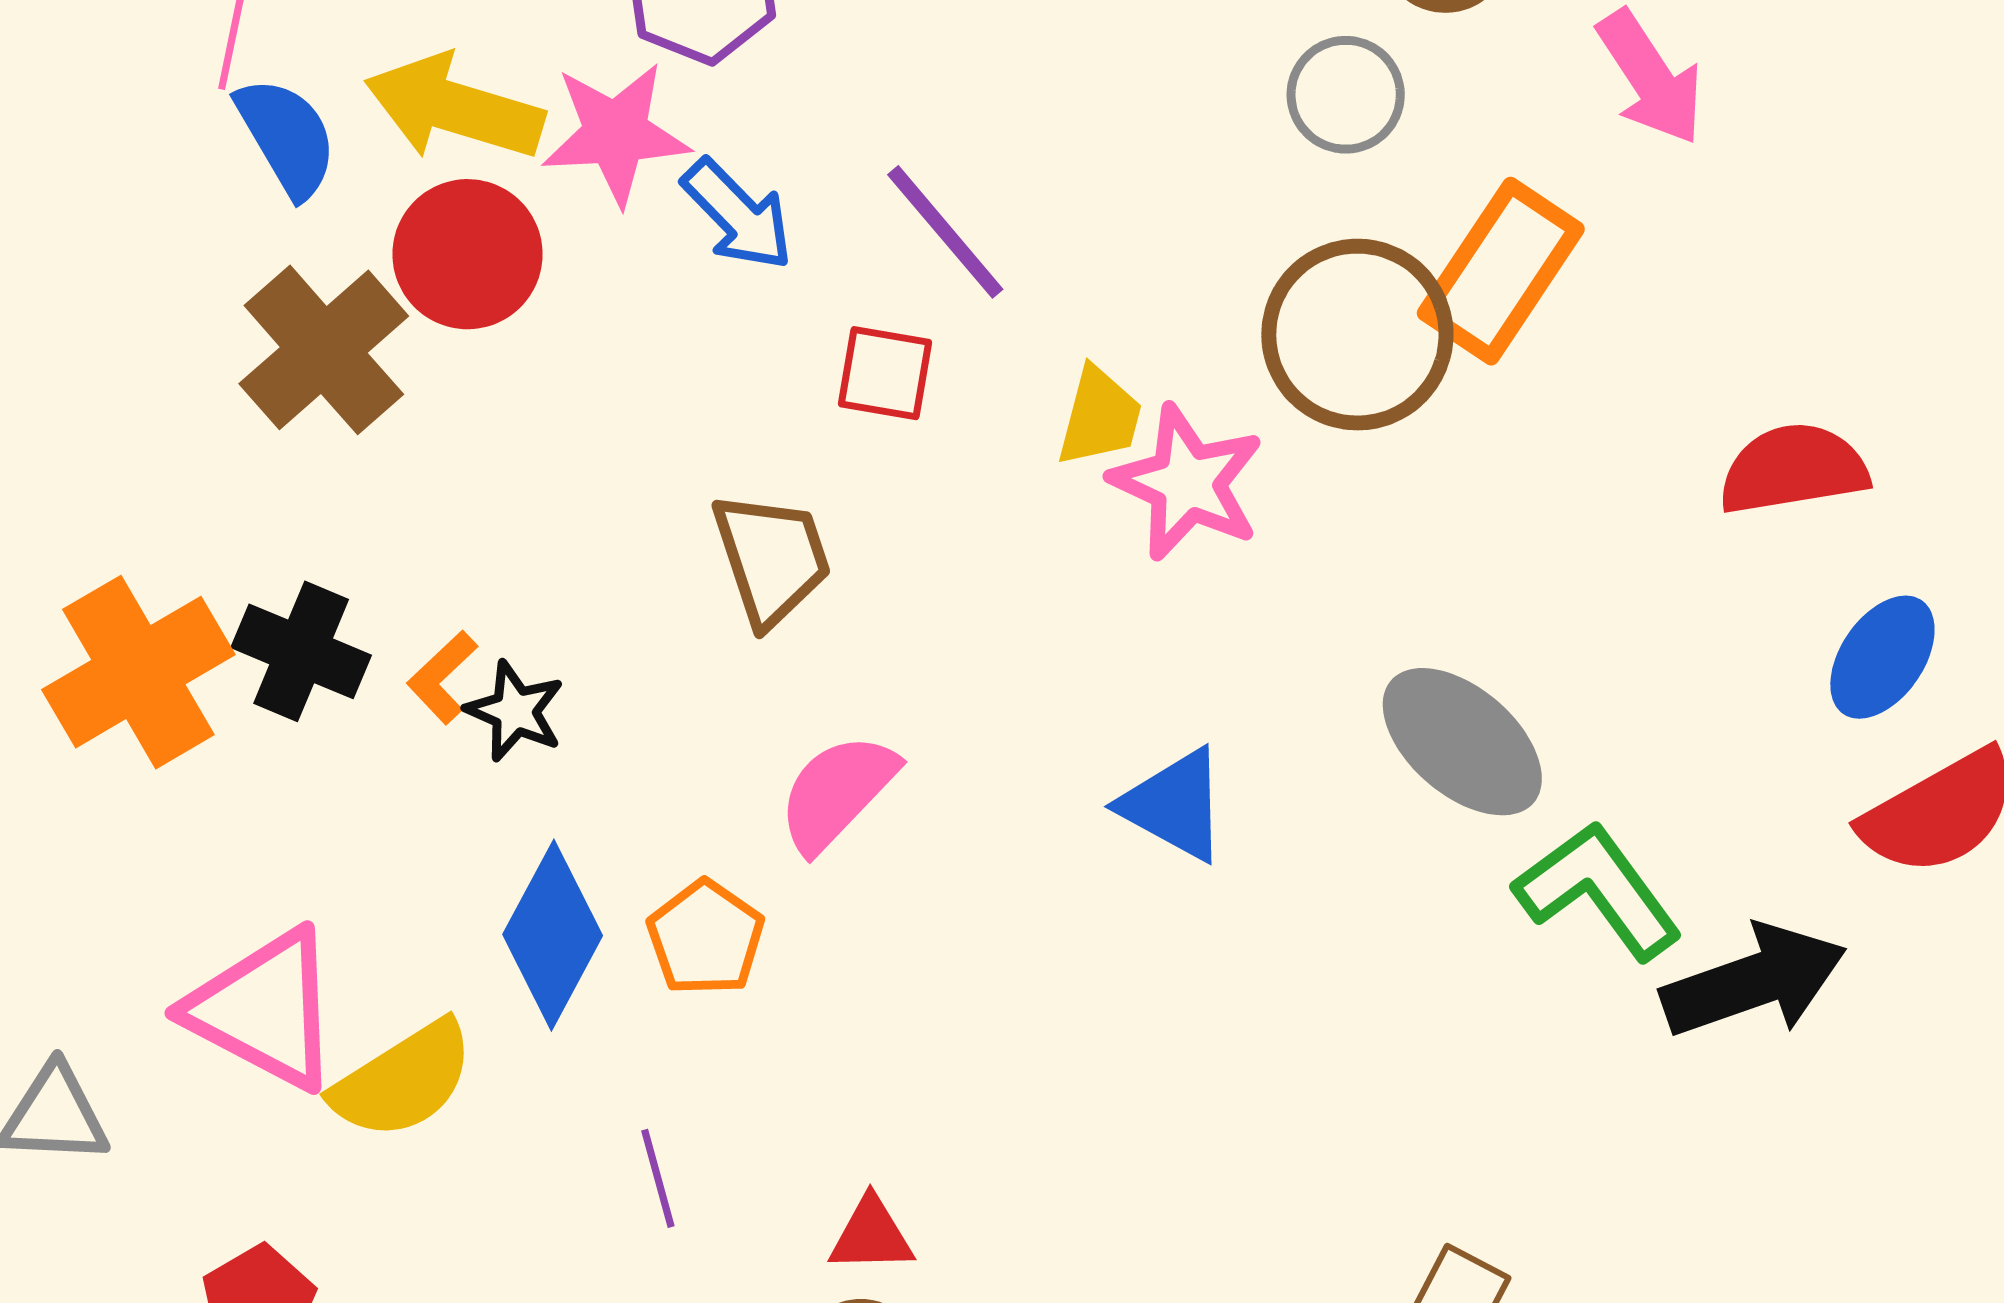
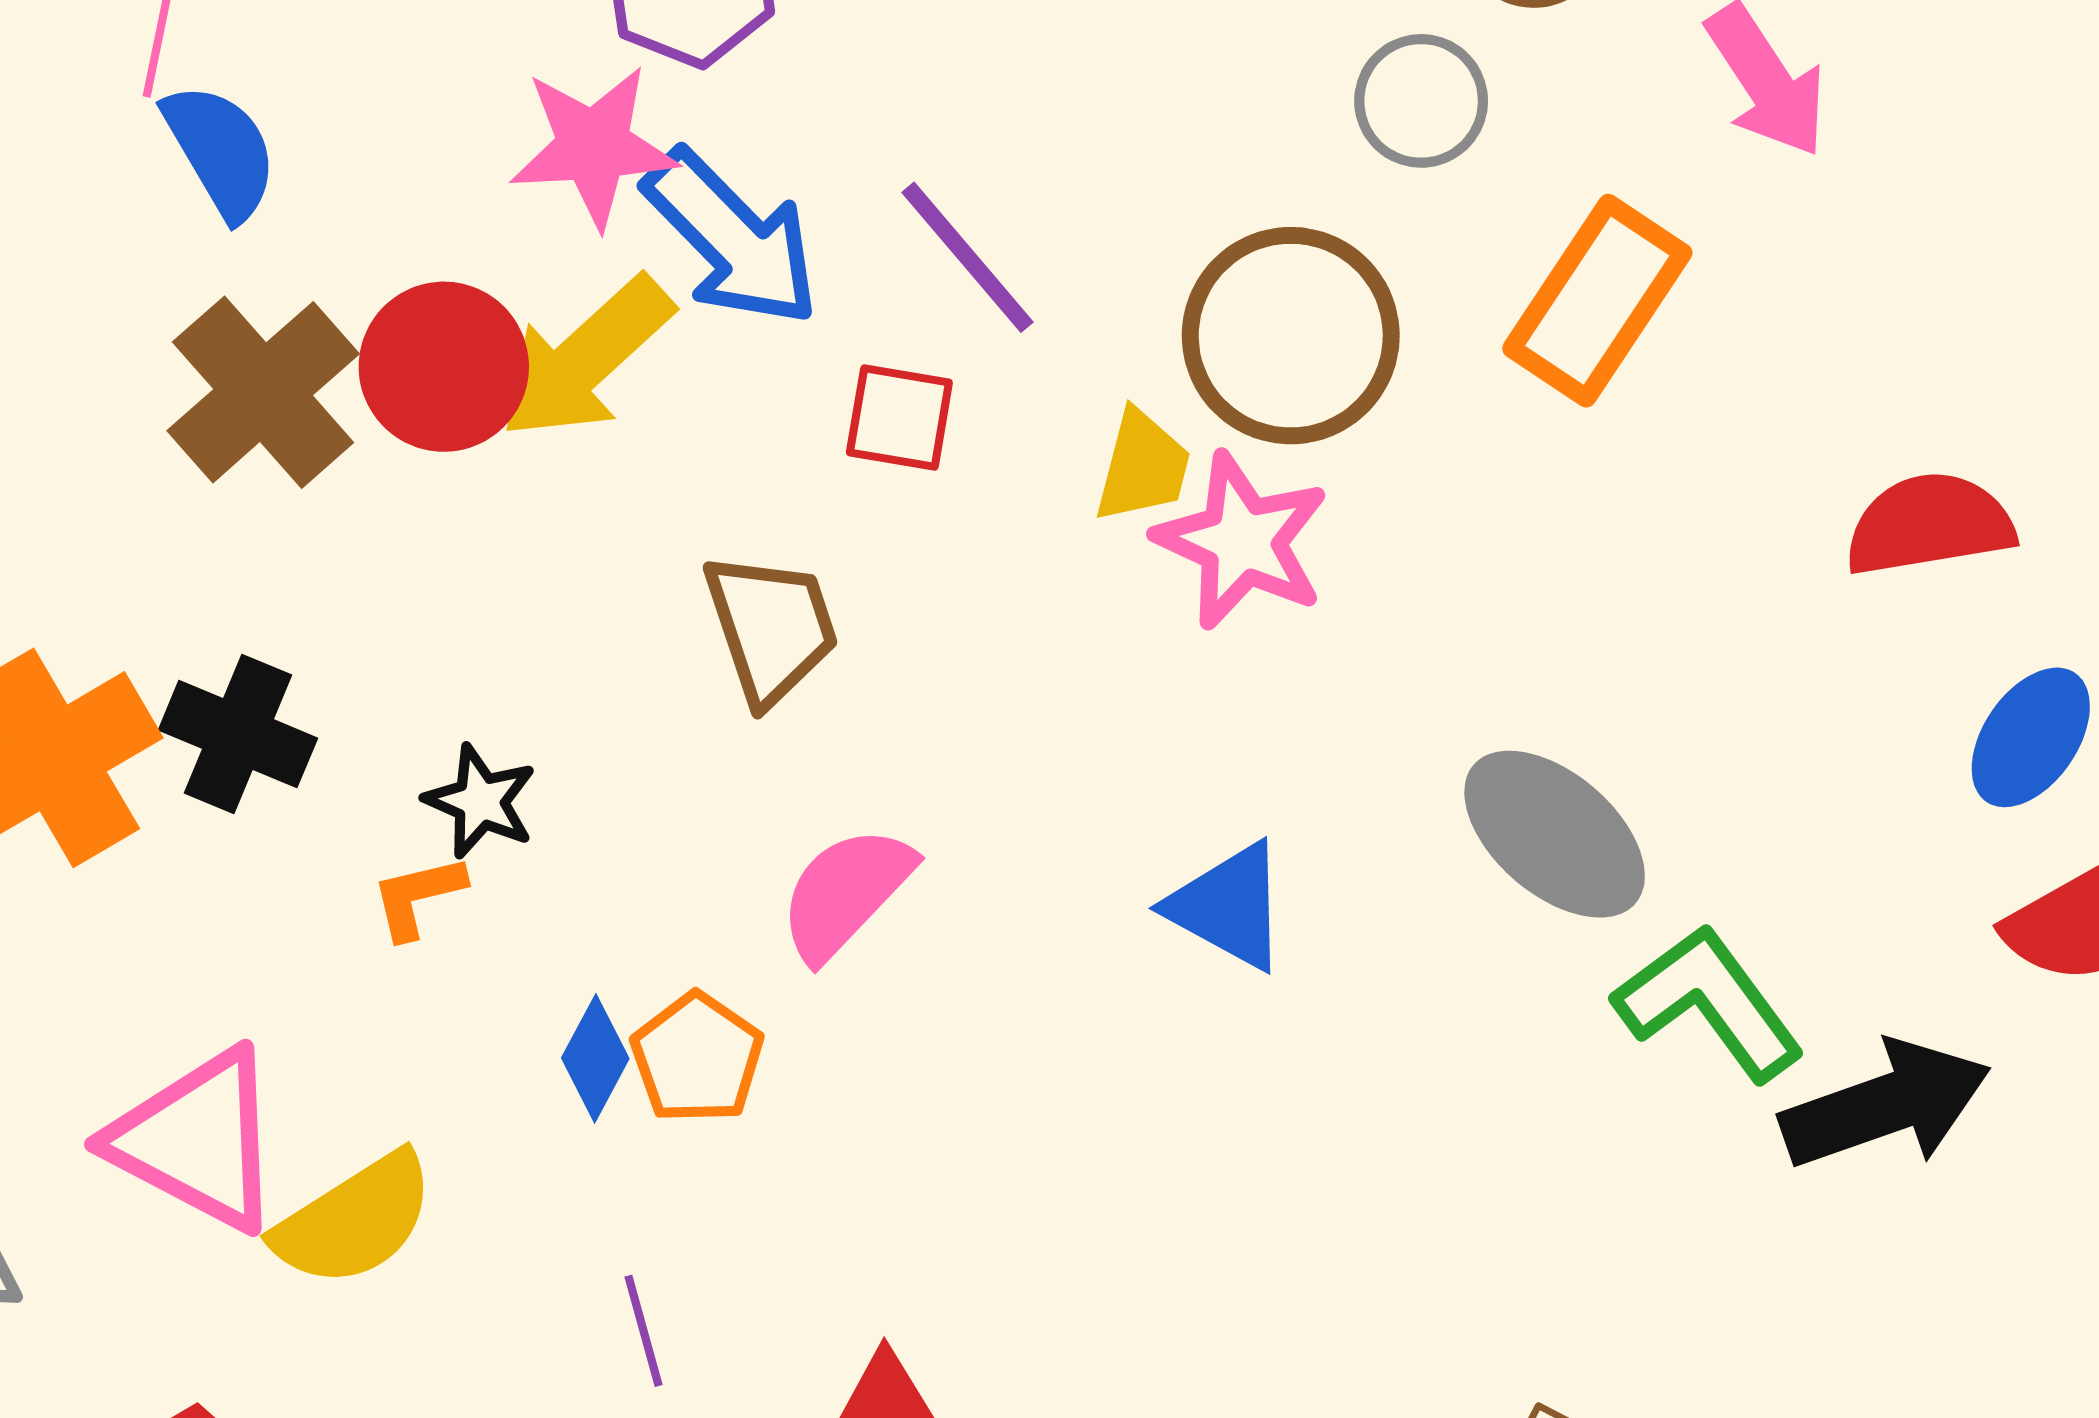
yellow arrow: (454, 108) -> (586, 358), moved, turned -59
blue arrow: (738, 215) -> (732, 238), size x1.4
red circle: (467, 254) -> (444, 367), moved
brown circle: (1357, 335) -> (1291, 336), moved
orange L-shape: (442, 677) -> (418, 897), moved, turned 30
blue diamond: (553, 935) -> (595, 1058), moved, size x0.6

